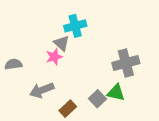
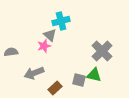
gray cross: (126, 63) -> (102, 51), turned -30
gray square: (97, 99) -> (79, 80), turned -32

